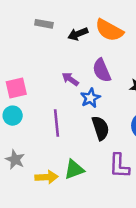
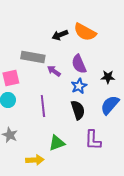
gray rectangle: (44, 24) -> (33, 57), moved, size x1.6
blue star: (90, 98) -> (79, 86), moved
yellow arrow: (46, 177) -> (35, 160), moved

